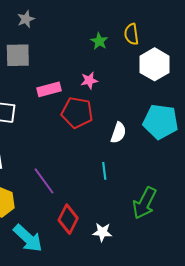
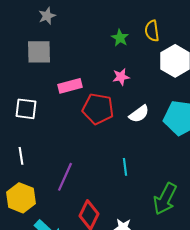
pink star: (89, 80) -> (121, 77), moved
white semicircle: (118, 133) -> (139, 114), moved, turned 35
purple line: (44, 181) -> (65, 177), turned 60

